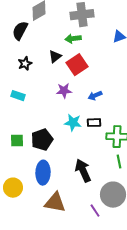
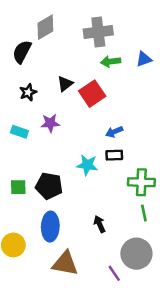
green arrow: (73, 39) -> (111, 62), moved
purple star: (64, 91) -> (50, 123), moved
black rectangle: (94, 123) -> (114, 155), moved
black pentagon: (42, 140) -> (49, 186), turned 30
black arrow: (83, 171) -> (100, 224), size x0.6

